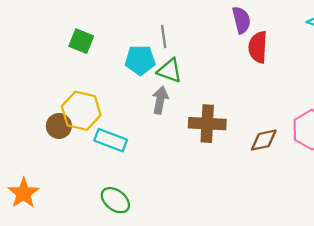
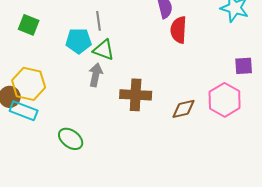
cyan rectangle: (111, 140) -> (24, 111), moved
green ellipse: (115, 200) -> (71, 139), moved

